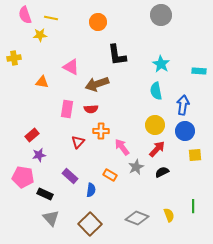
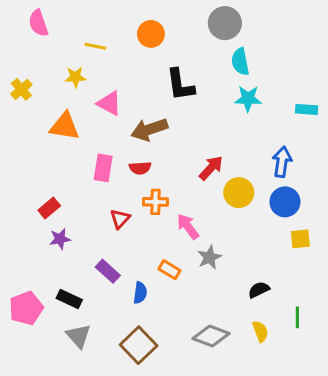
gray circle: (161, 15) -> (225, 23), moved
yellow line: (51, 18) -> (95, 46), moved
yellow star: (40, 35) -> (75, 77), moved
yellow cross: (14, 58) -> (21, 89), turned -32
cyan star: (161, 64) -> (248, 99), turned -30
orange triangle: (42, 82) -> (65, 126), size x1.5
cyan semicircle: (156, 91) -> (240, 62), moved
red arrow: (157, 149) -> (211, 168), moved
black semicircle: (162, 172) -> (259, 290), moved
pink pentagon: (23, 177) -> (26, 308), moved, turned -30

